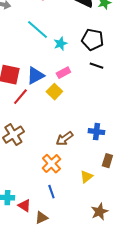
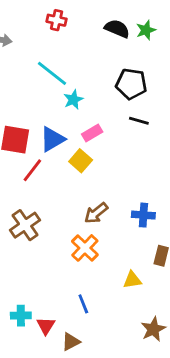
cyan star: (60, 44) -> (73, 100), moved
brown arrow: (64, 139) -> (96, 213), moved
orange cross: (51, 164) -> (85, 248), moved
yellow triangle: (86, 177) -> (132, 280), turned 32
red triangle: (24, 206) -> (46, 326), turned 32

